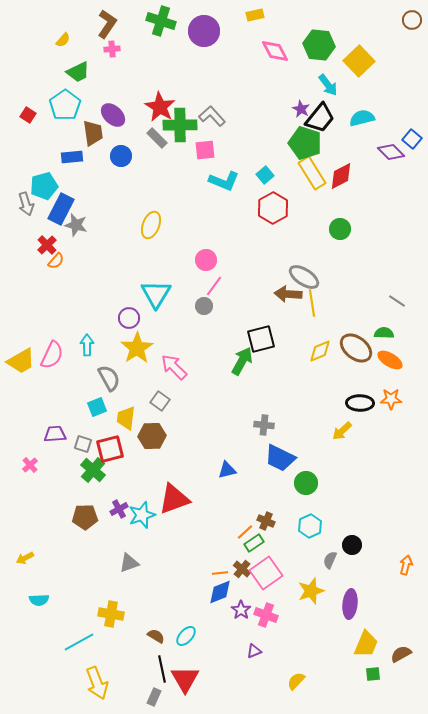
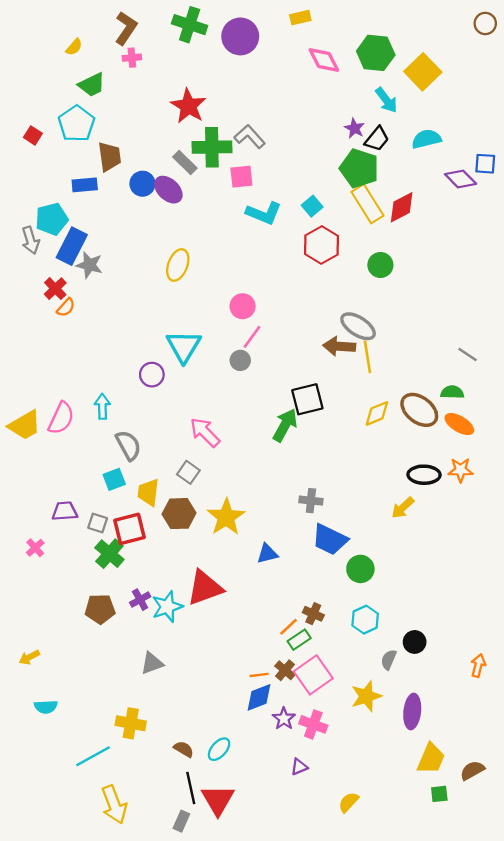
red star: (160, 107) -> (188, 106), moved
purple ellipse: (113, 115) -> (168, 190), moved
black trapezoid: (320, 118) -> (377, 139), size x0.7
blue square: (412, 139) -> (485, 164), turned -36
green circle: (340, 229) -> (380, 265), moved
yellow star: (137, 348) -> (226, 517), moved

